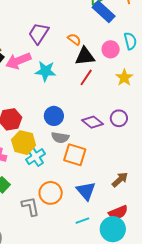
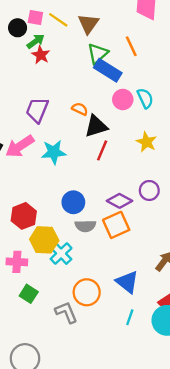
pink circle: (111, 49) -> (123, 100), moved
orange square: (75, 155) -> (116, 225), moved, turned -30
cyan line: (82, 221) -> (130, 317), turned -40

